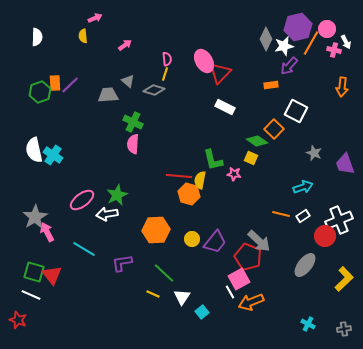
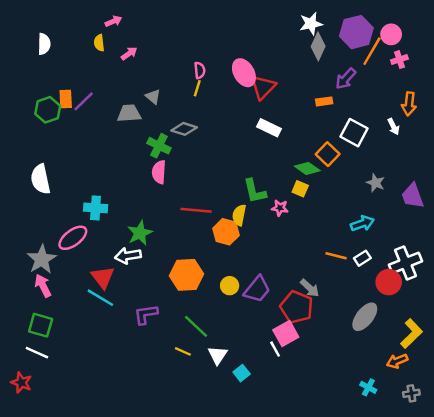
white arrow: (346, 42) -> (393, 127), moved
pink arrow: (125, 45) -> (129, 54), moved
white star: (284, 46) -> (311, 24), moved
pink cross: (334, 50) -> (399, 60), turned -32
gray diamond: (154, 90) -> (184, 129), moved
cyan cross: (53, 155) -> (96, 208), moved, turned -30
red line: (179, 176) -> (196, 210), moved
pink ellipse: (82, 200) -> (73, 238), moved
pink arrow: (47, 232) -> (43, 286), moved
gray arrow: (259, 241) -> (310, 288), size x0.7
red triangle: (52, 275) -> (103, 277), moved
orange arrow: (251, 302) -> (397, 361), moved, size x0.7

